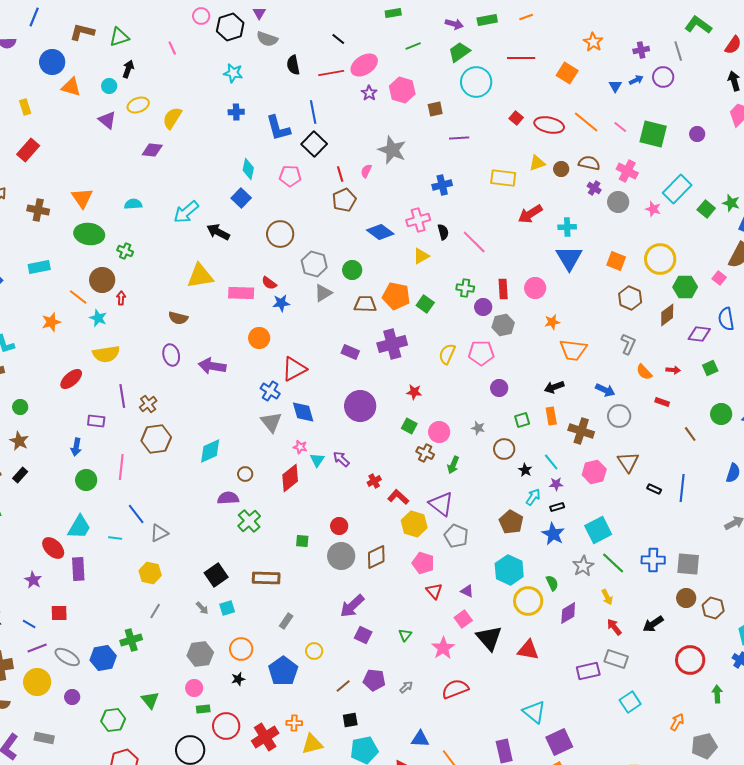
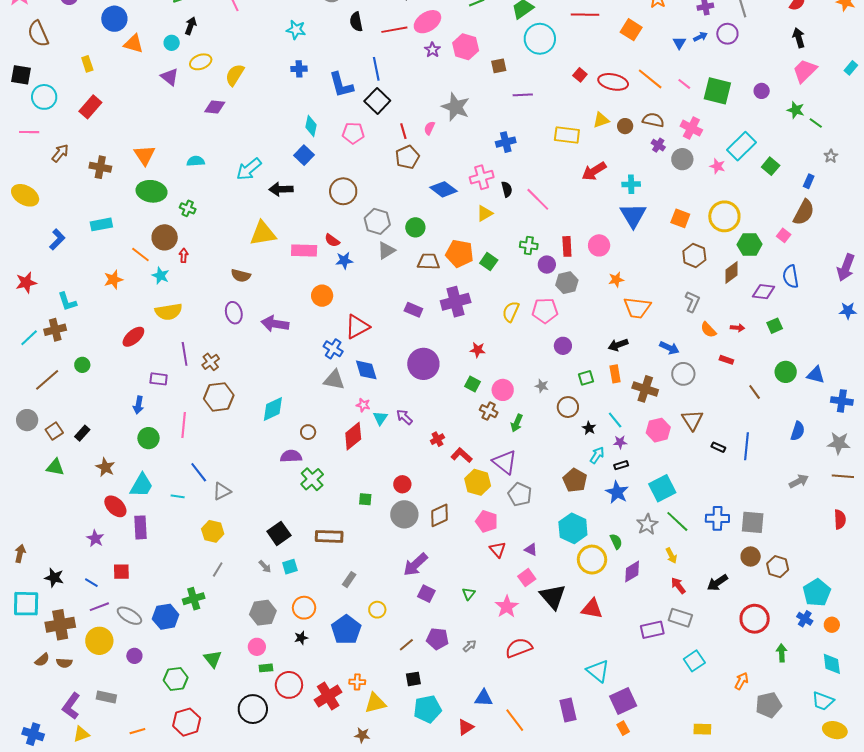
green star: (731, 203) -> (796, 110), moved
black arrow: (218, 232) -> (281, 189), turned -30
gray triangle: (271, 422) -> (334, 380), turned -40
brown star: (19, 441) -> (105, 467), moved

